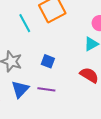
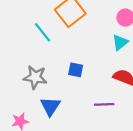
purple line: (46, 89) -> (104, 104), moved

